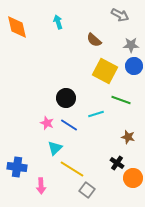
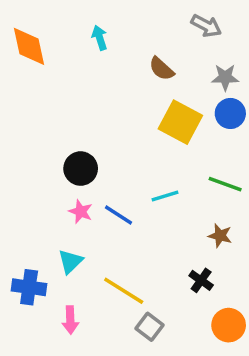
black circle: (66, 98) -> (81, 169), moved
green line: (121, 100) -> (225, 184), moved
cyan triangle: (55, 148) -> (70, 261), moved
orange circle: (133, 178) -> (229, 325), moved

